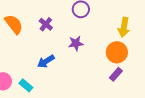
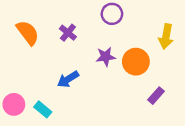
orange circle: (117, 52) -> (136, 62), moved

